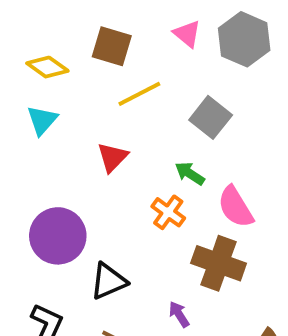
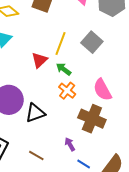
yellow line: (139, 94) -> (61, 44), moved, turned -45
green arrow: (190, 174) -> (64, 69), moved
black triangle: (108, 281) -> (35, 113), moved

